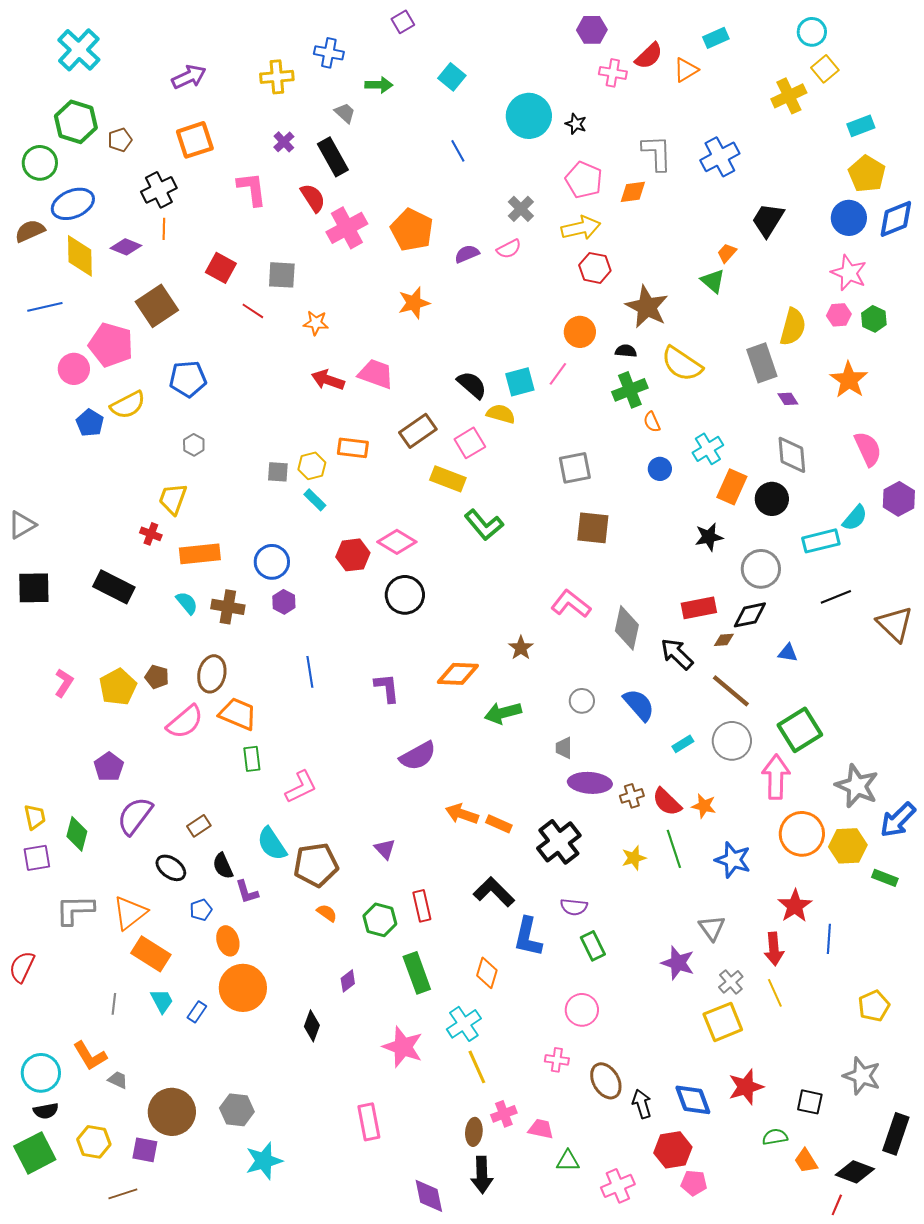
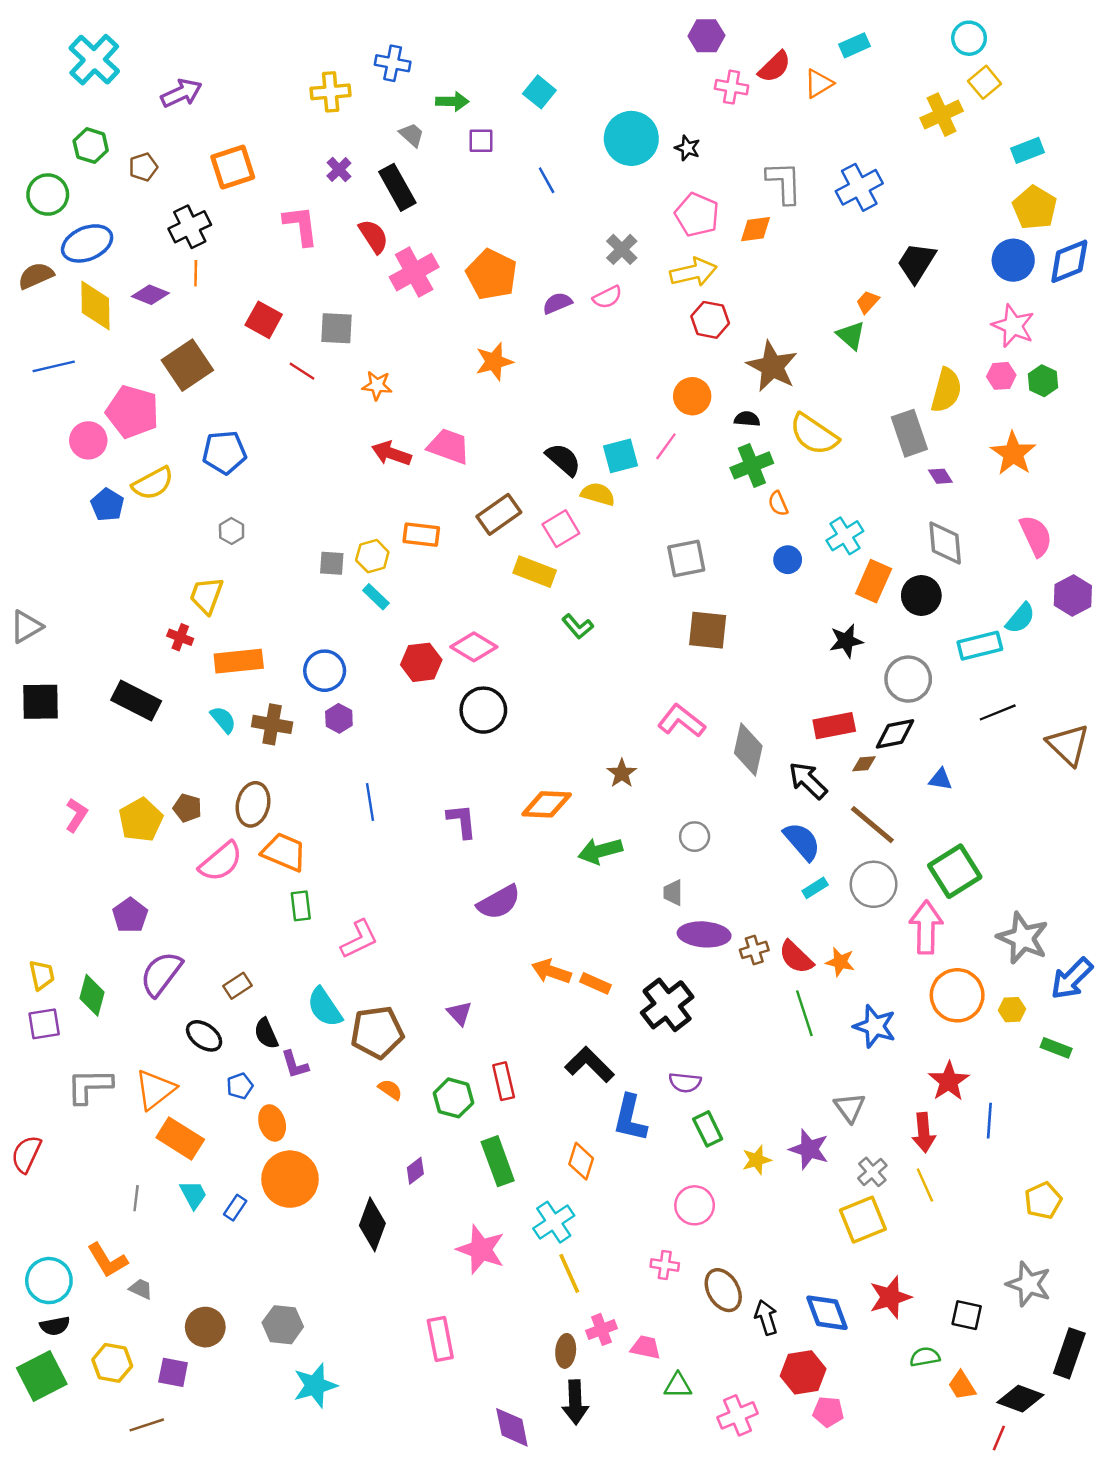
purple square: (403, 22) -> (481, 141), moved, turned 30
purple arrow: (189, 77) -> (181, 93), moved
green hexagon: (76, 122) -> (91, 146), size x0.7
green L-shape: (484, 525) -> (578, 627), size x0.7
blue semicircle: (639, 705) -> (802, 841), moved
yellow hexagon: (848, 846) -> (1012, 1010), size x0.6
yellow star: (634, 858) -> (757, 1160), moved
black diamond: (312, 1026) -> (372, 1224), size x1.4
brown circle: (172, 1112) -> (205, 1327), size x0.7

